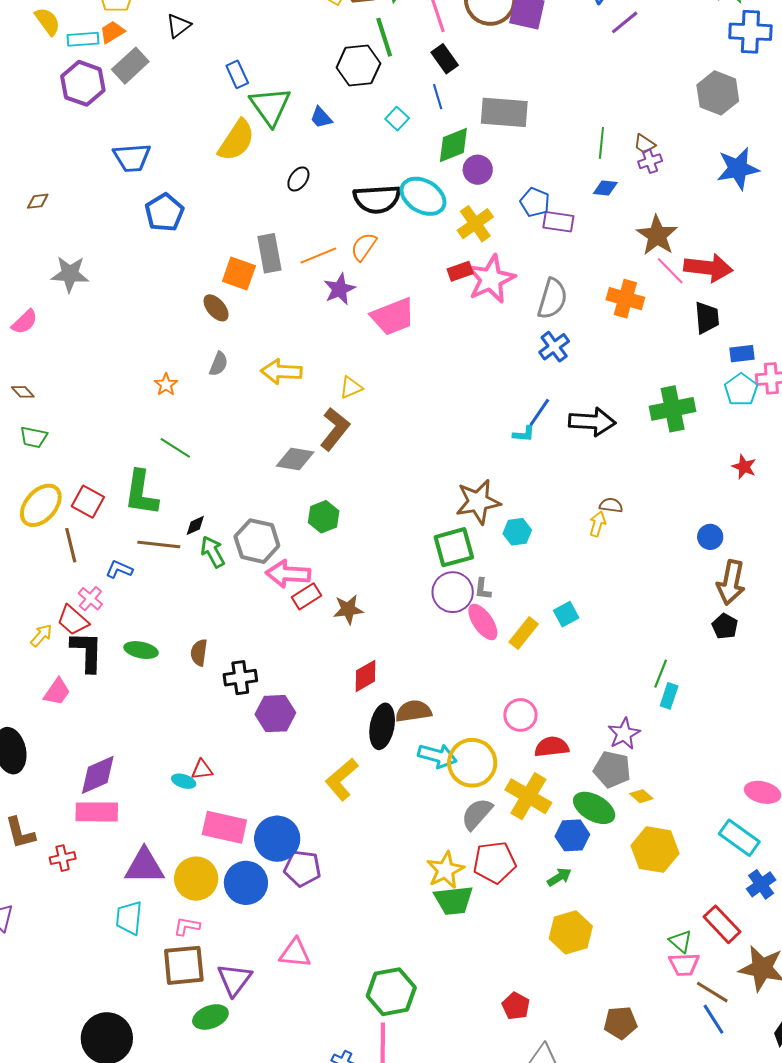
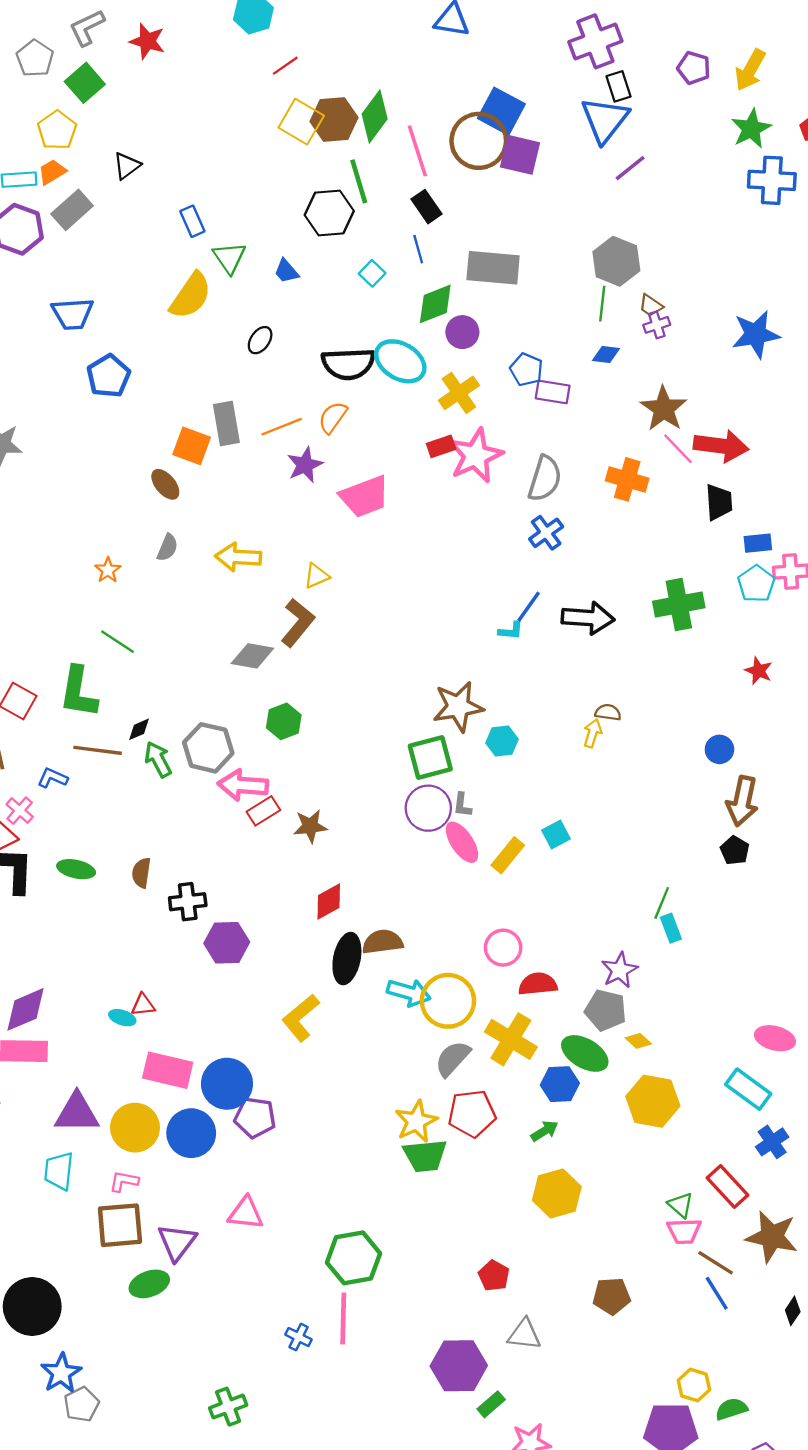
gray hexagon: (718, 93) -> (616, 261), moved
green triangle: (270, 106) -> (229, 258), size x0.7
cyan rectangle: (669, 696) -> (671, 928), turned -40

